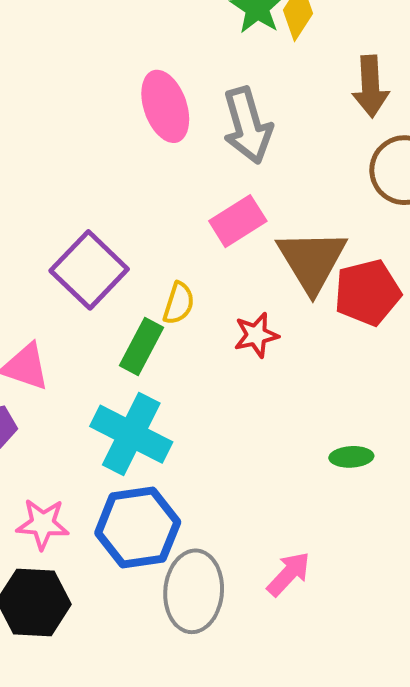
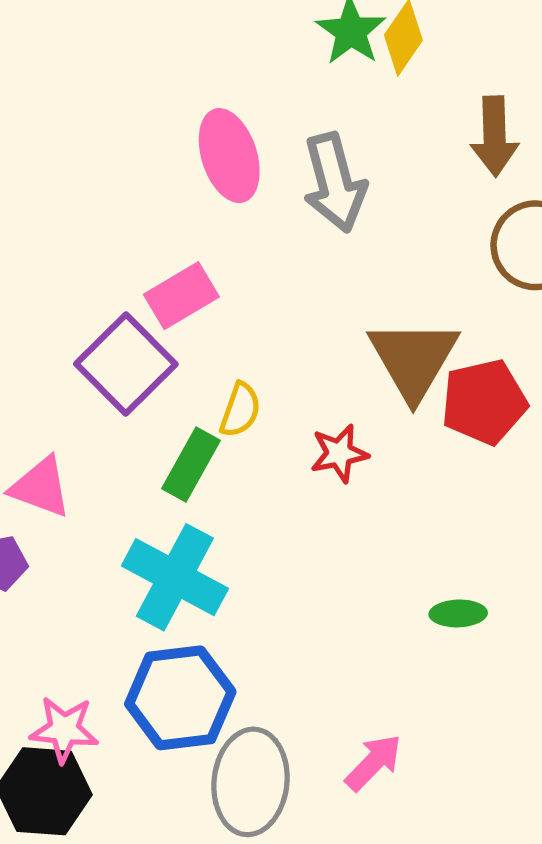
pink rectangle: (238, 221) -> (181, 296), moved
pink star: (43, 524) -> (64, 729), moved

